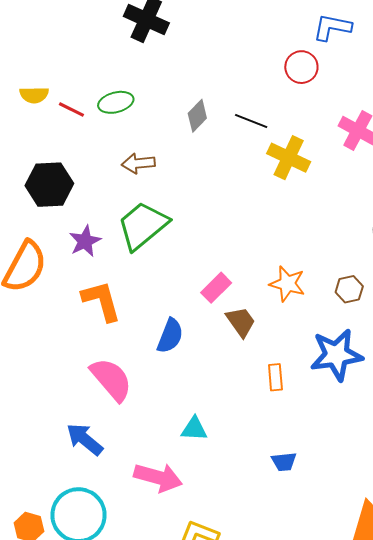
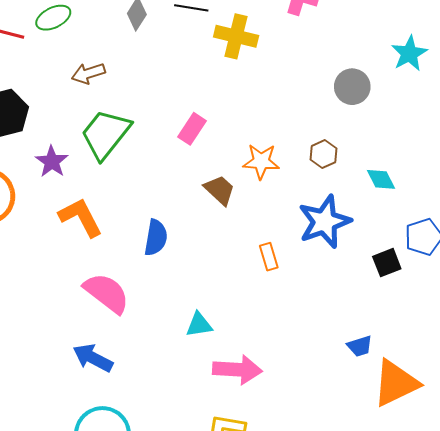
pink rectangle: (216, 288) -> (192, 129), moved
brown trapezoid: (241, 322) -> (220, 190), moved
blue trapezoid: (284, 462) -> (360, 346), moved
pink arrow: (158, 477) -> (237, 370), moved

